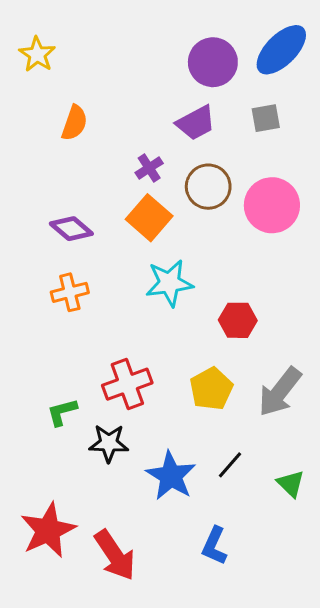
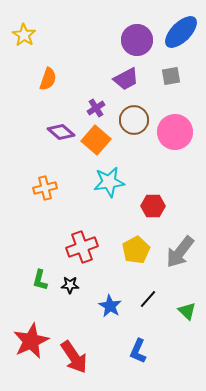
purple diamond: (71, 229) -> (61, 132), moved
green L-shape: (62, 412) -> (40, 280), moved, turned -60
black star: (109, 443) -> (70, 285), size x0.7
blue star: (171, 476) -> (110, 306), size x0.7

